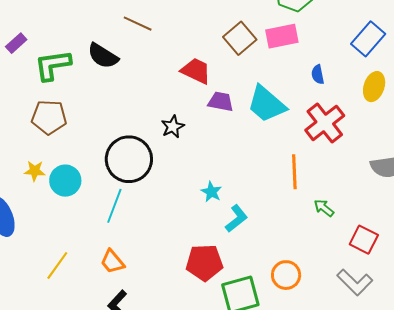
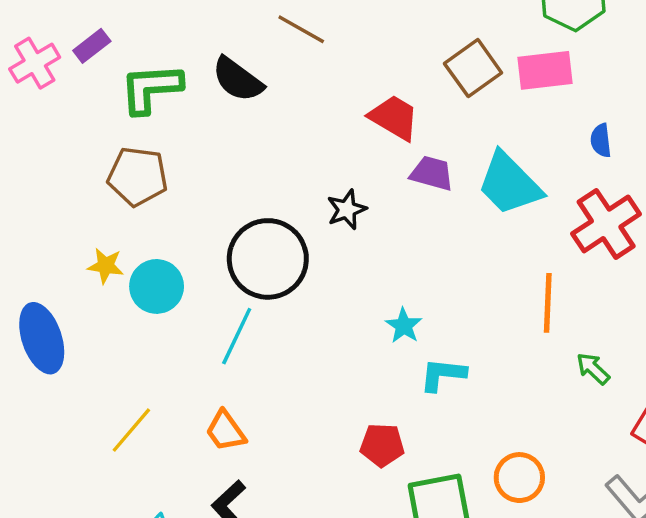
cyan L-shape: (236, 219) -> (443, 375), turned -140
red pentagon: (204, 263) -> (382, 445), size x0.7

